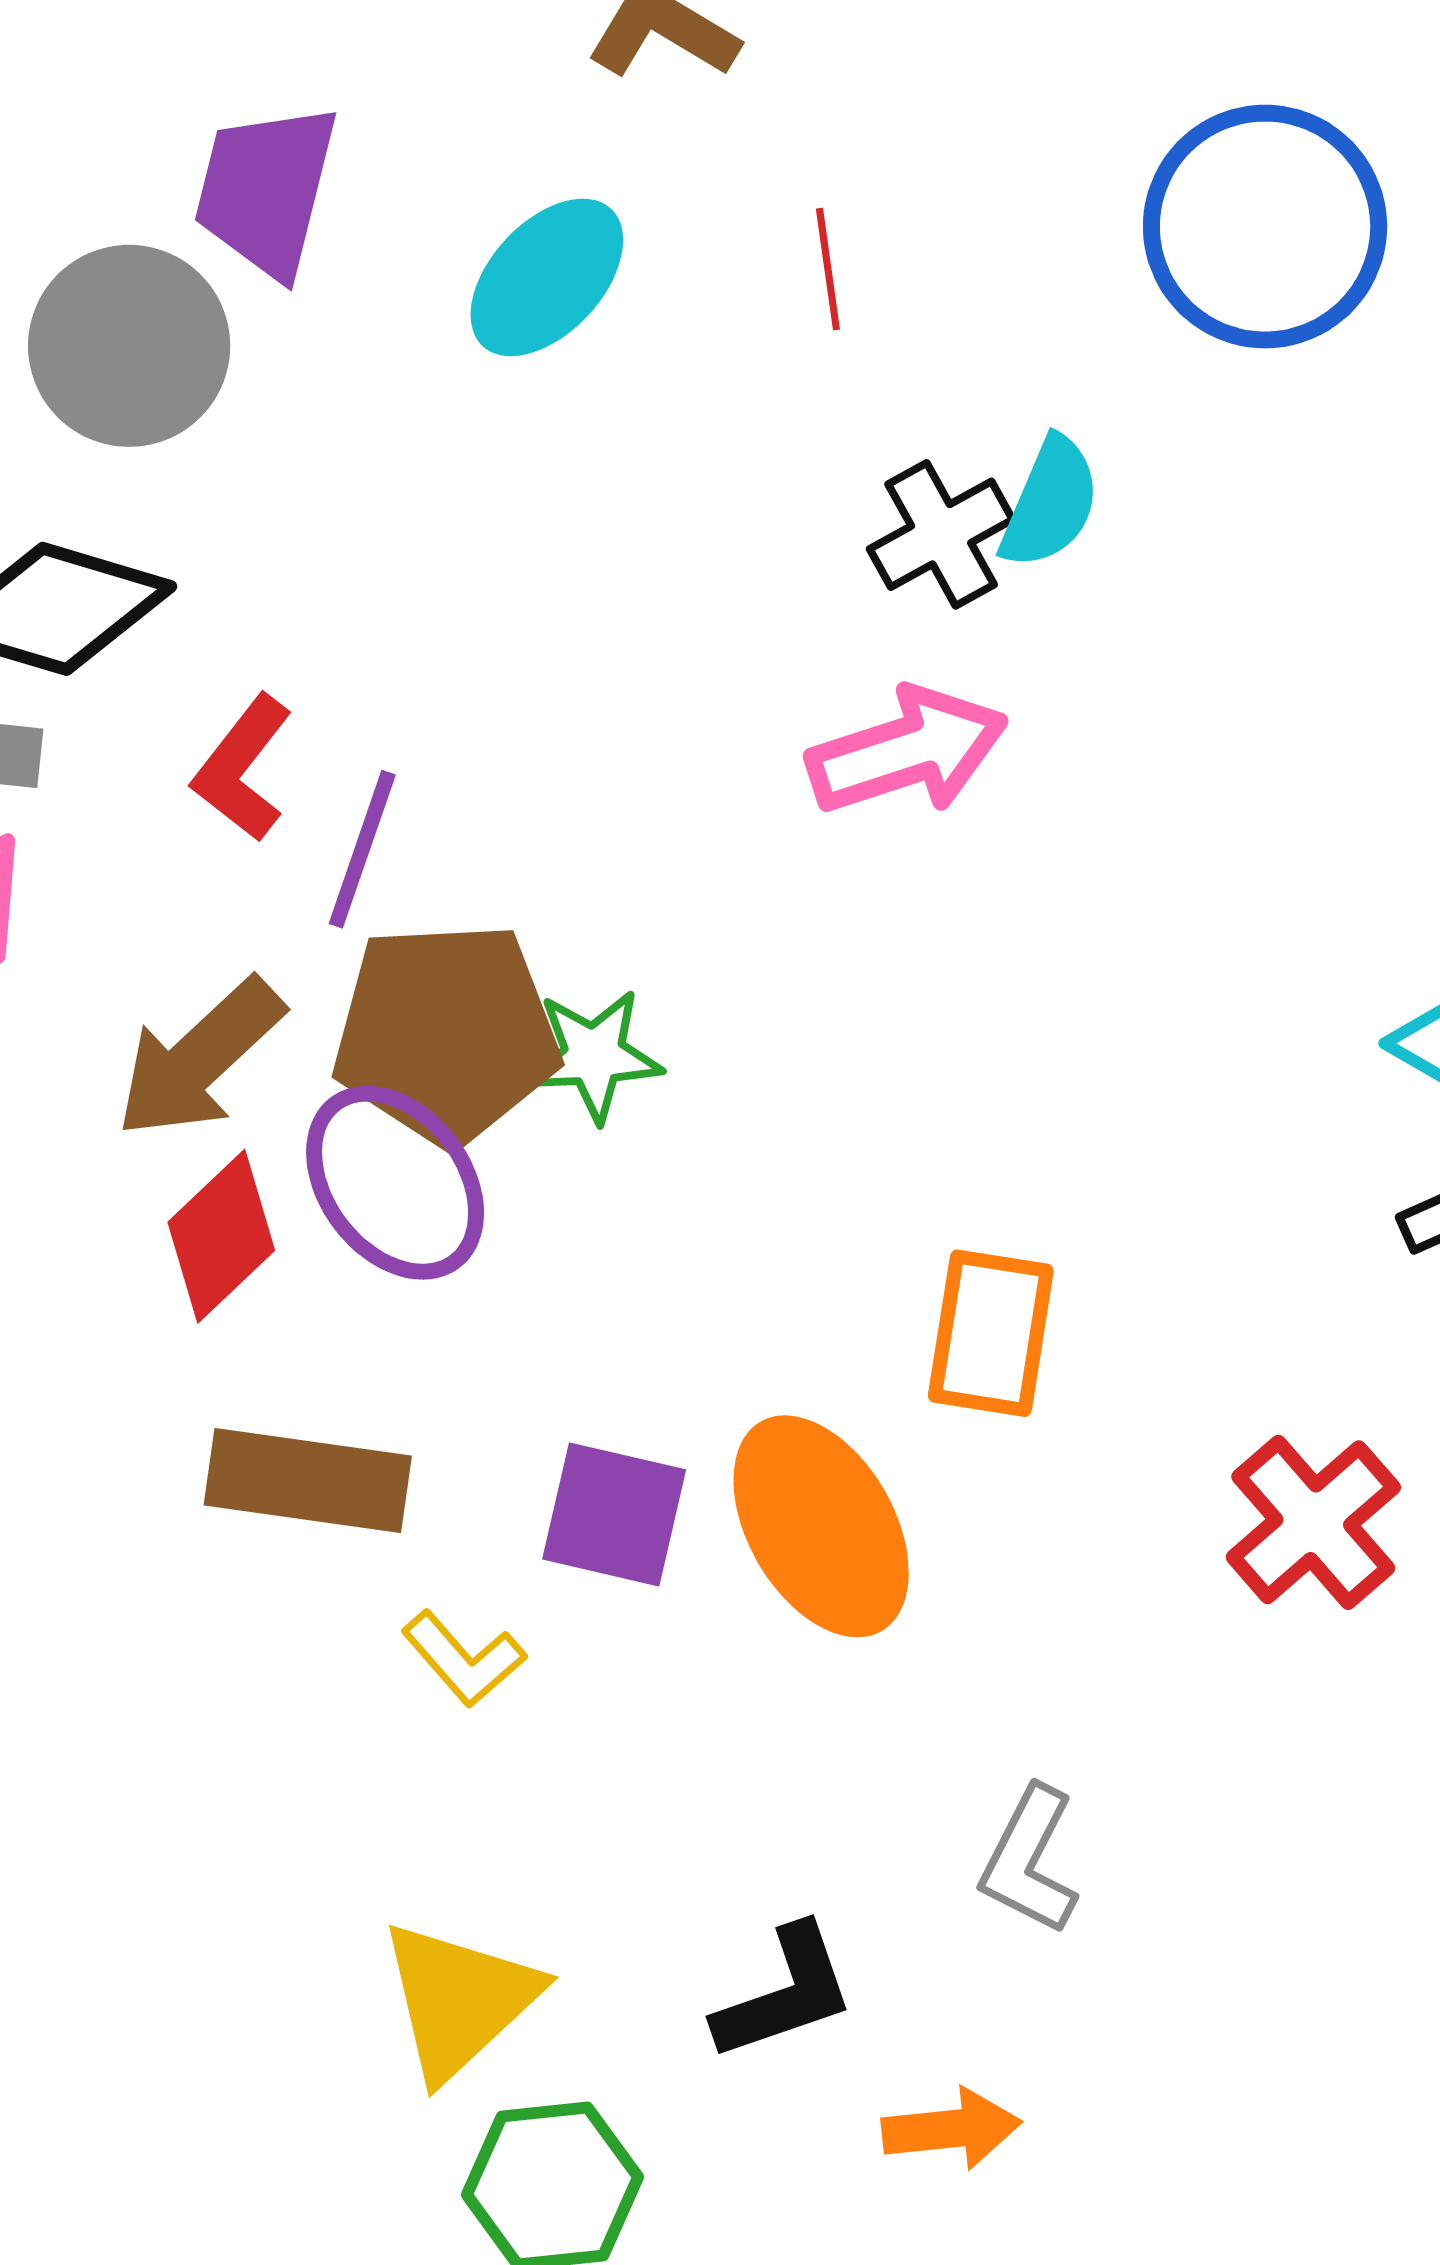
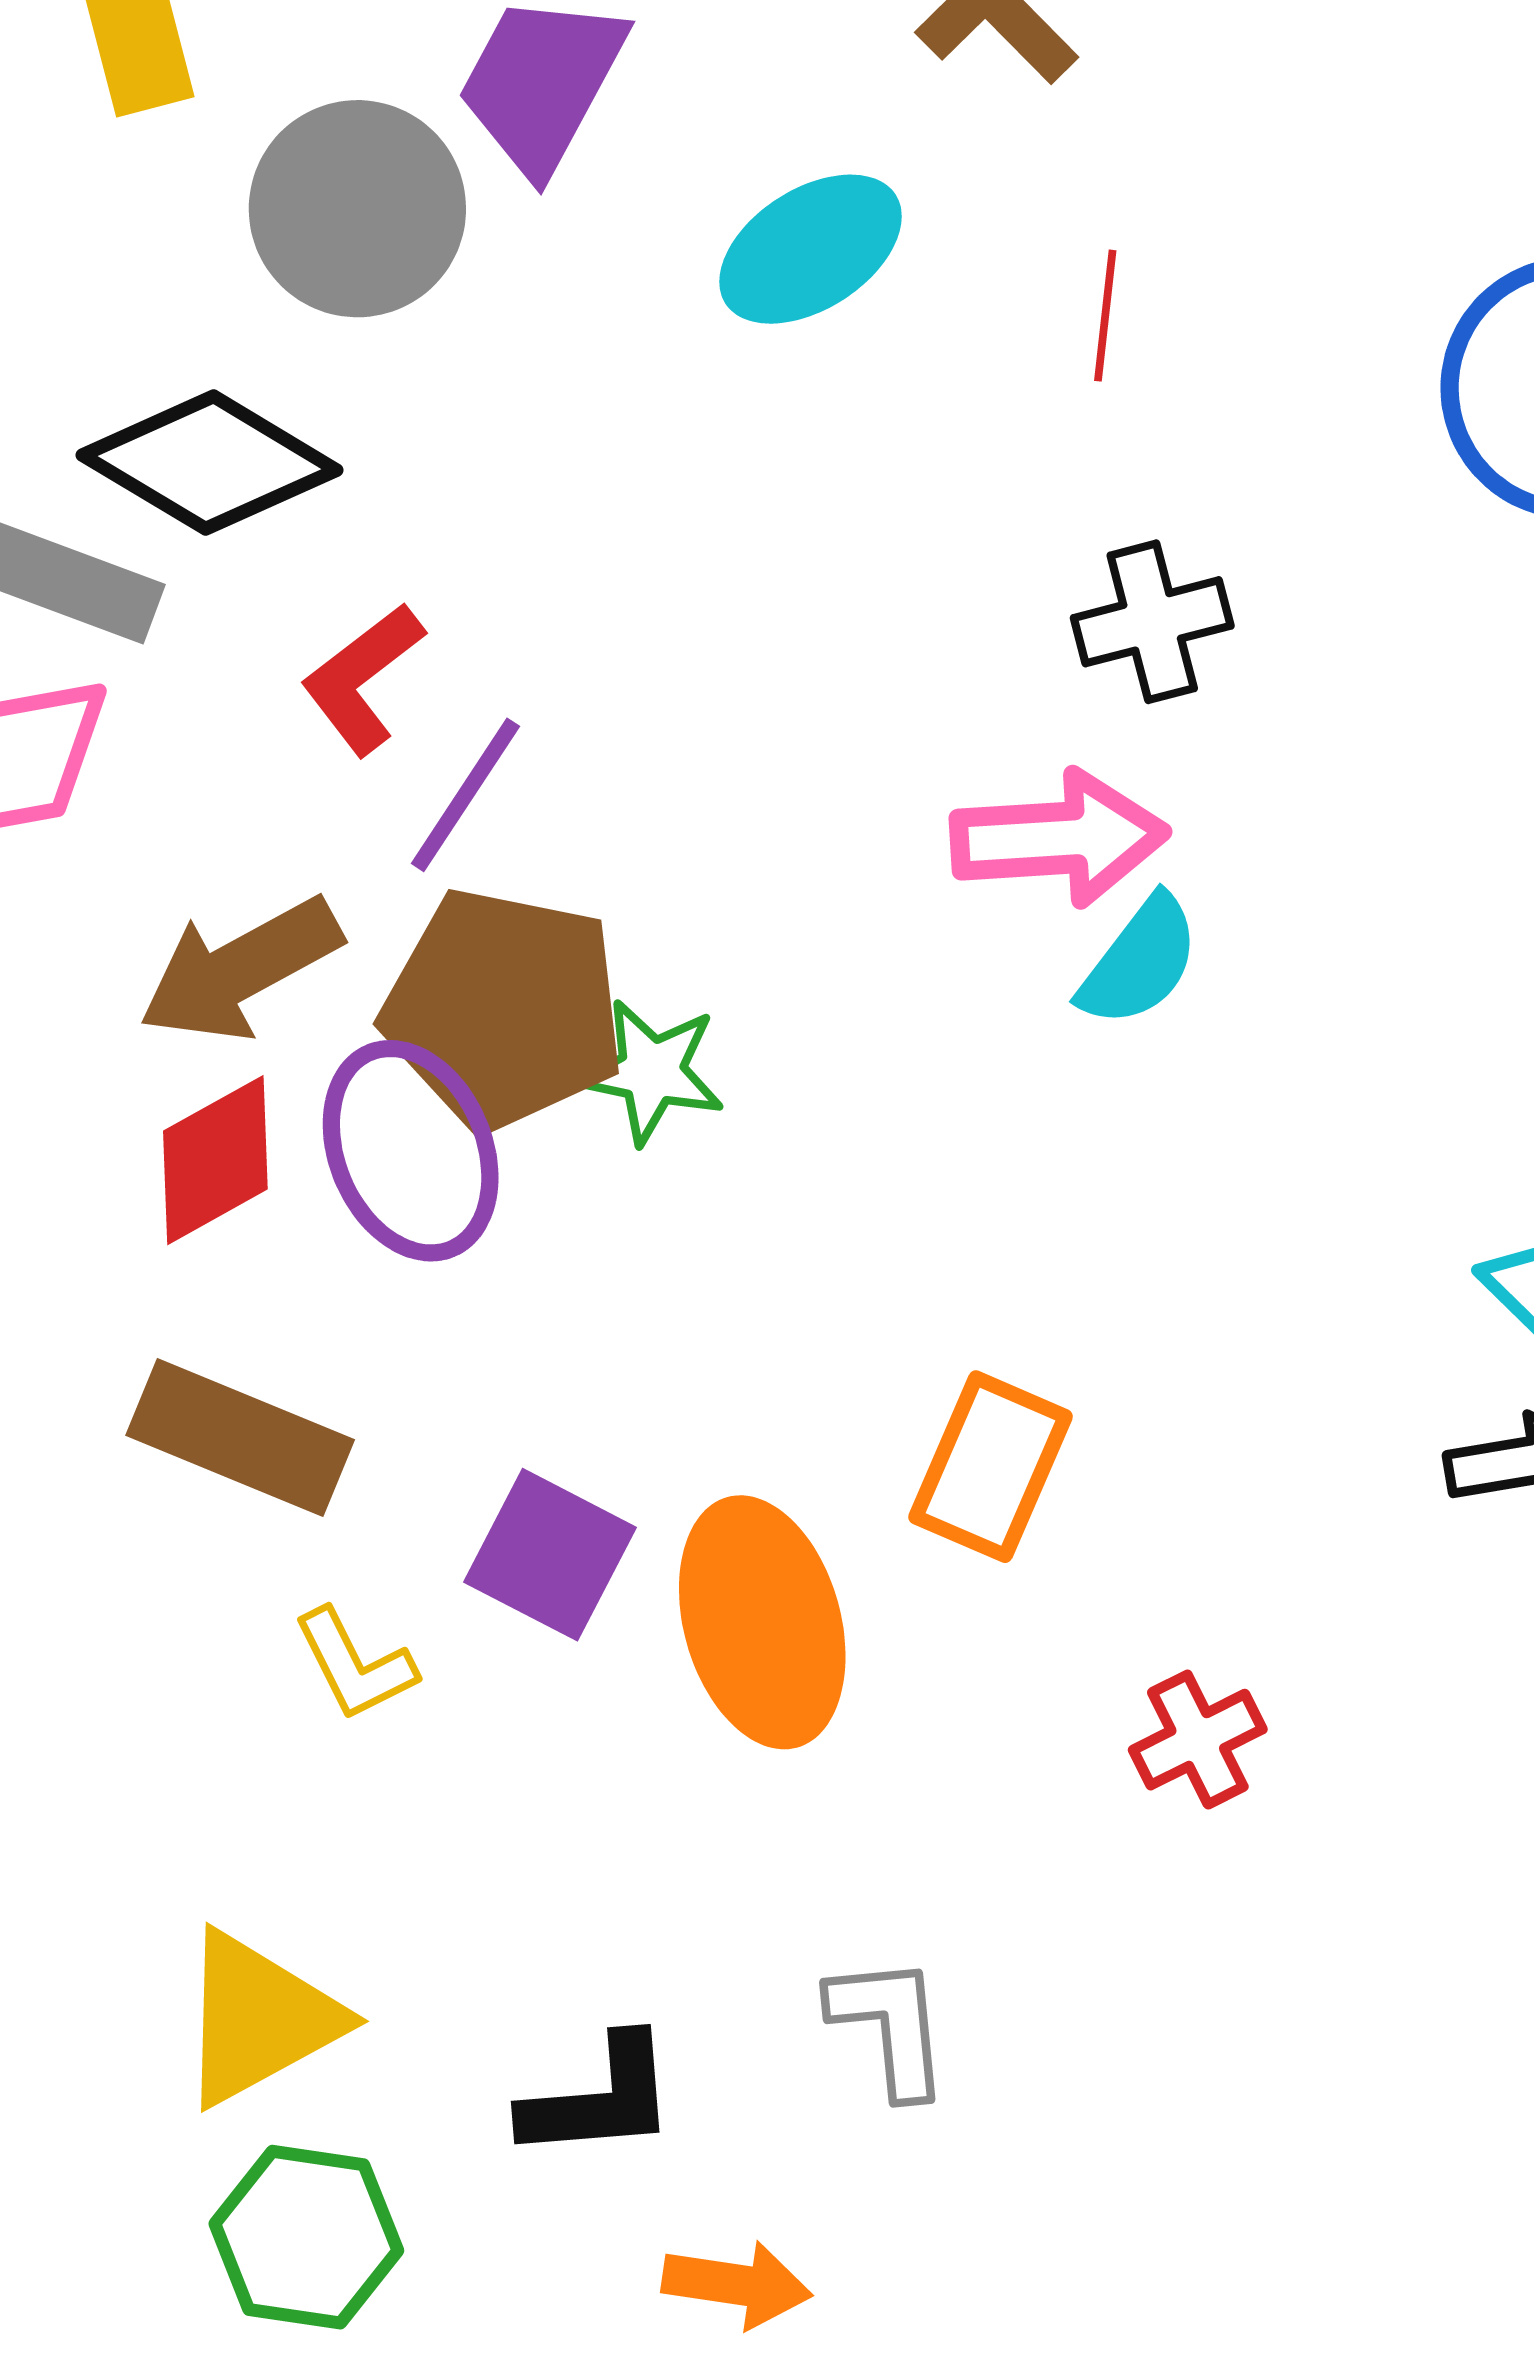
cyan semicircle: (1050, 503) -> (1140, 962), moved
red cross: (1313, 1522) -> (1198, 1740), moved, size x0.7
gray L-shape: (1029, 1860) -> (890, 2026), turned 133

